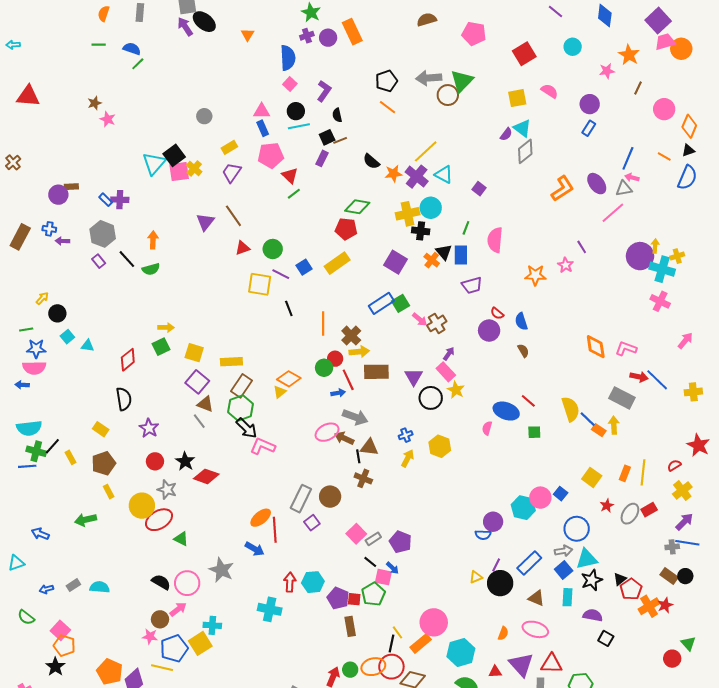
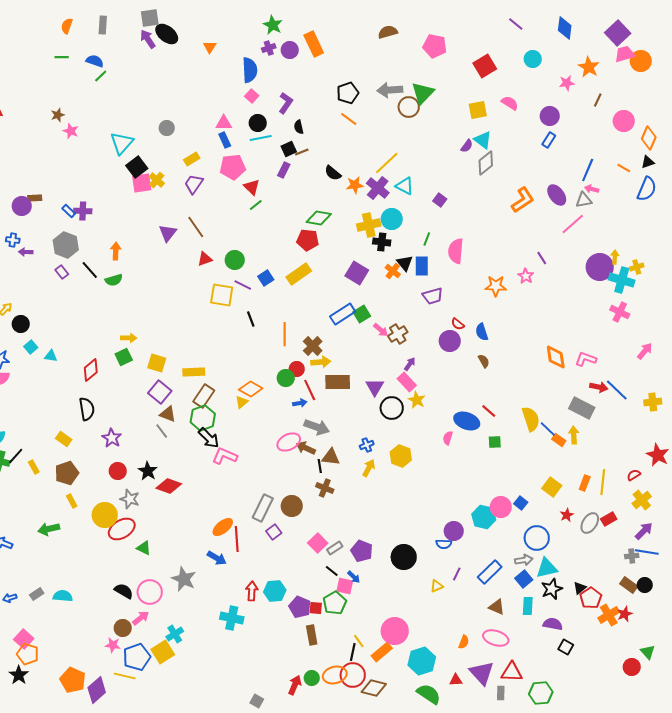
cyan triangle: (154, 163) -> (122, 143), moved
black circle: (500, 583) -> (404, 557), moved
cyan cross: (212, 625) -> (175, 634), turned -36

